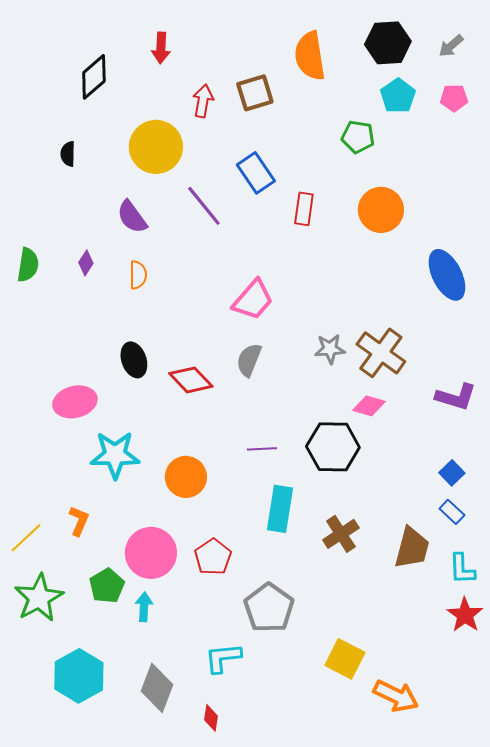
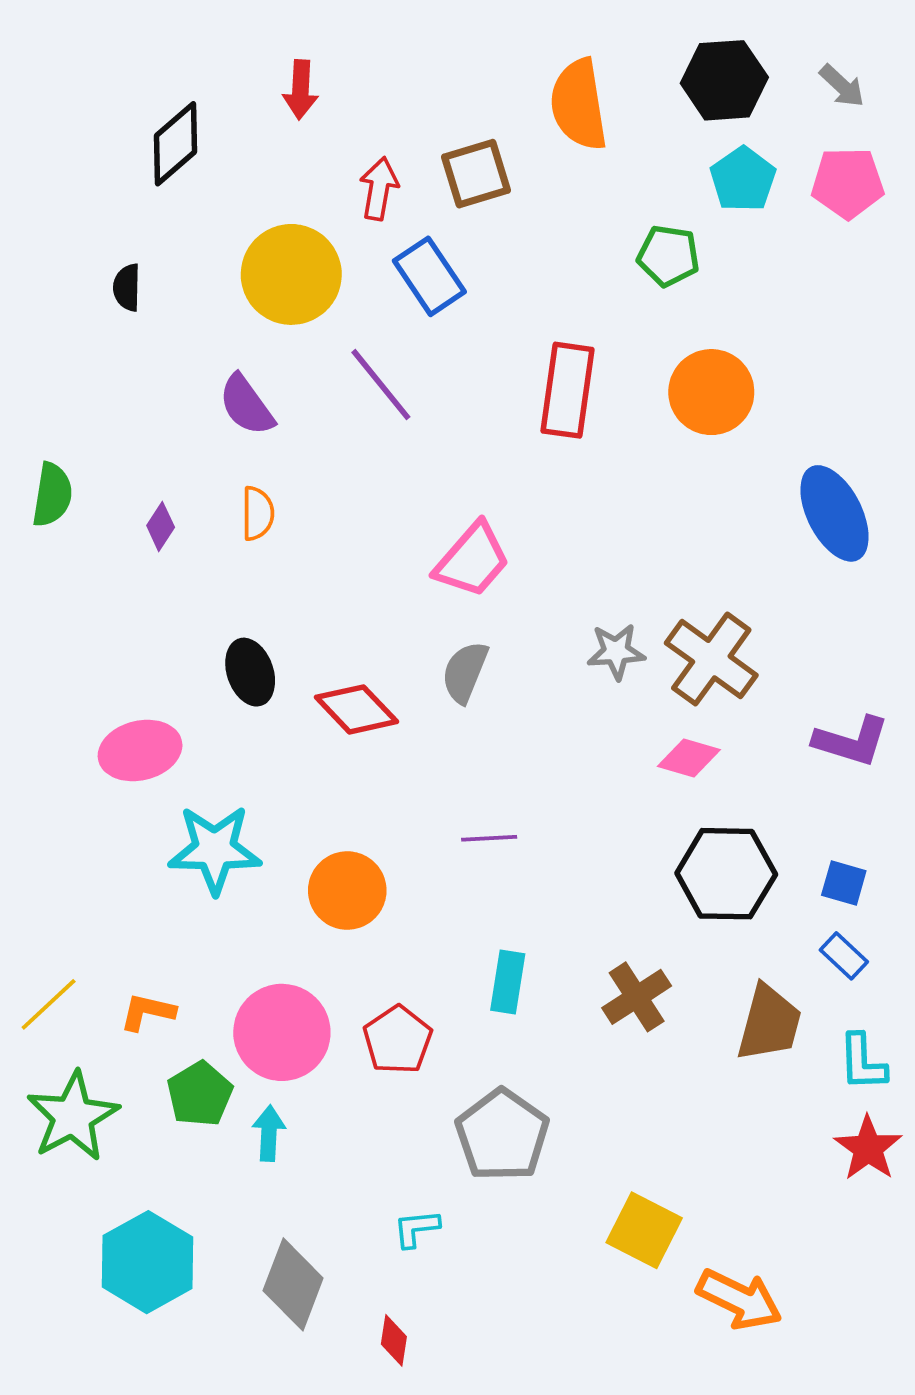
gray arrow: (451, 46) -> (842, 86), turned -96
pink pentagon: (454, 98) -> (848, 183), size x1.4
blue rectangle: (256, 173) -> (429, 276), moved
red rectangle: (304, 209) -> (568, 390), size x1.5
purple diamond: (86, 263) -> (161, 526), moved
black hexagon: (333, 447) -> (726, 874), moved
blue square: (452, 473) -> (844, 883), turned -30
cyan rectangle: (280, 509) -> (508, 982), moved, size x0.7
orange L-shape: (79, 521) -> (147, 1012), moved, turned -100
cyan L-shape: (223, 658) -> (416, 1228), size x0.7

